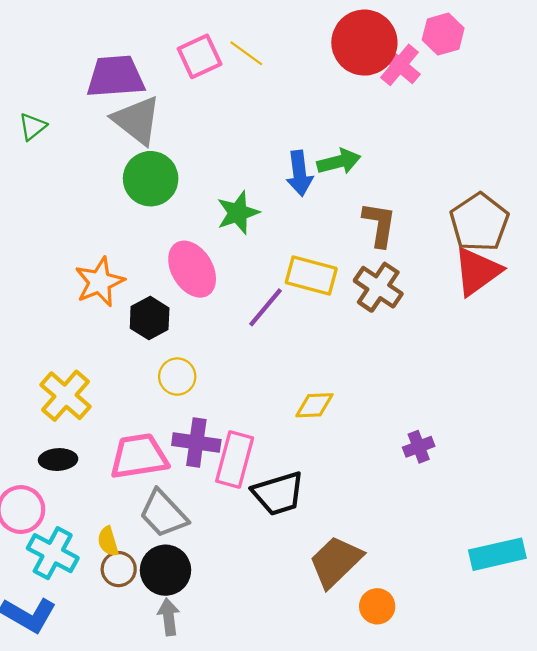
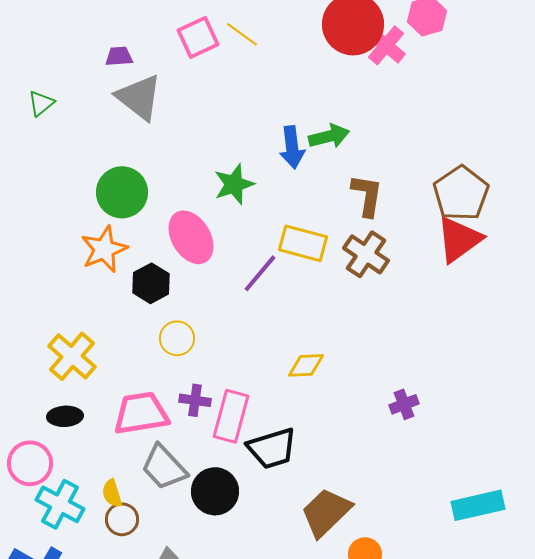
purple trapezoid: (115, 77) -> (119, 56), size x0.5
green circle: (151, 179) -> (122, 192), moved
purple cross: (196, 442) -> (195, 400), size x0.7
black circle: (165, 570) -> (215, 491), moved

